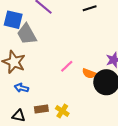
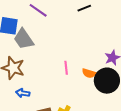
pink line: (67, 66) -> (66, 68), turned -48

